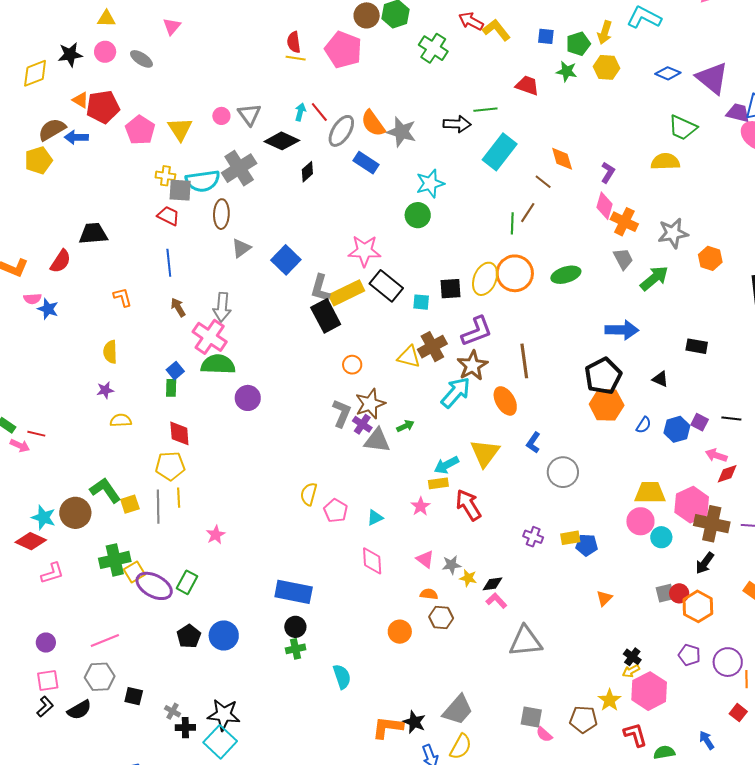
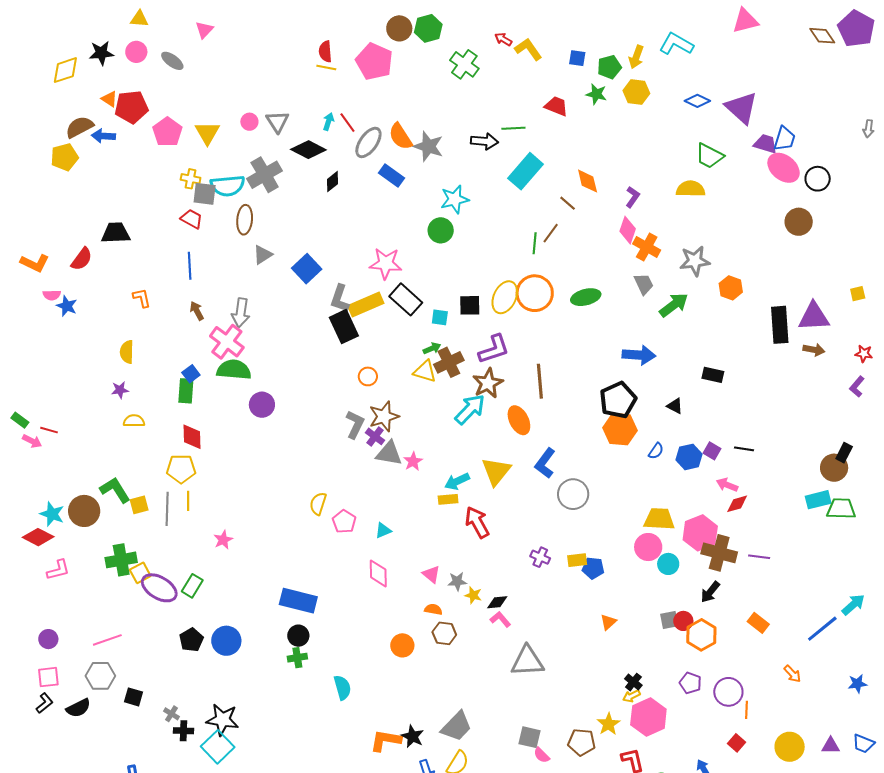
red arrow: (471, 21) -> (503, 39), size x0.7
green rectangle: (171, 388) -> (186, 391), size x1.4
green arrow: (405, 426) -> (432, 348), moved
blue L-shape: (533, 443) -> (545, 463), size x1.4
pink star: (420, 506) -> (413, 461), moved

